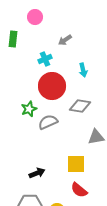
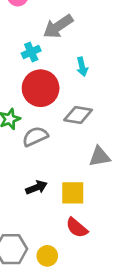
gray arrow: (65, 40) -> (58, 26), size x1.6
black arrow: (37, 173) -> (37, 187), moved

